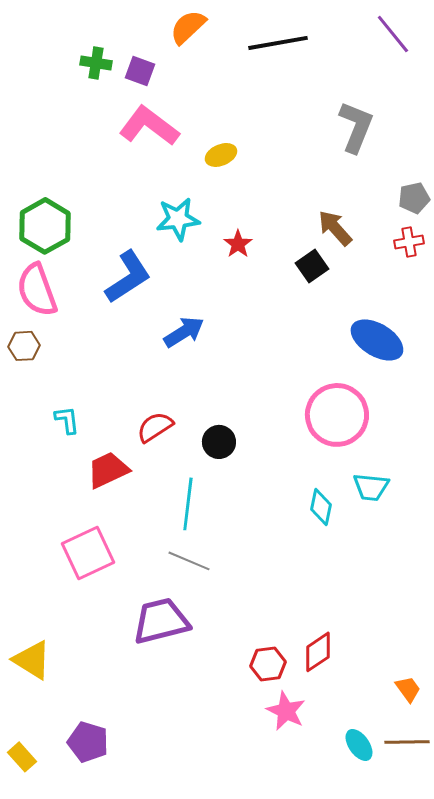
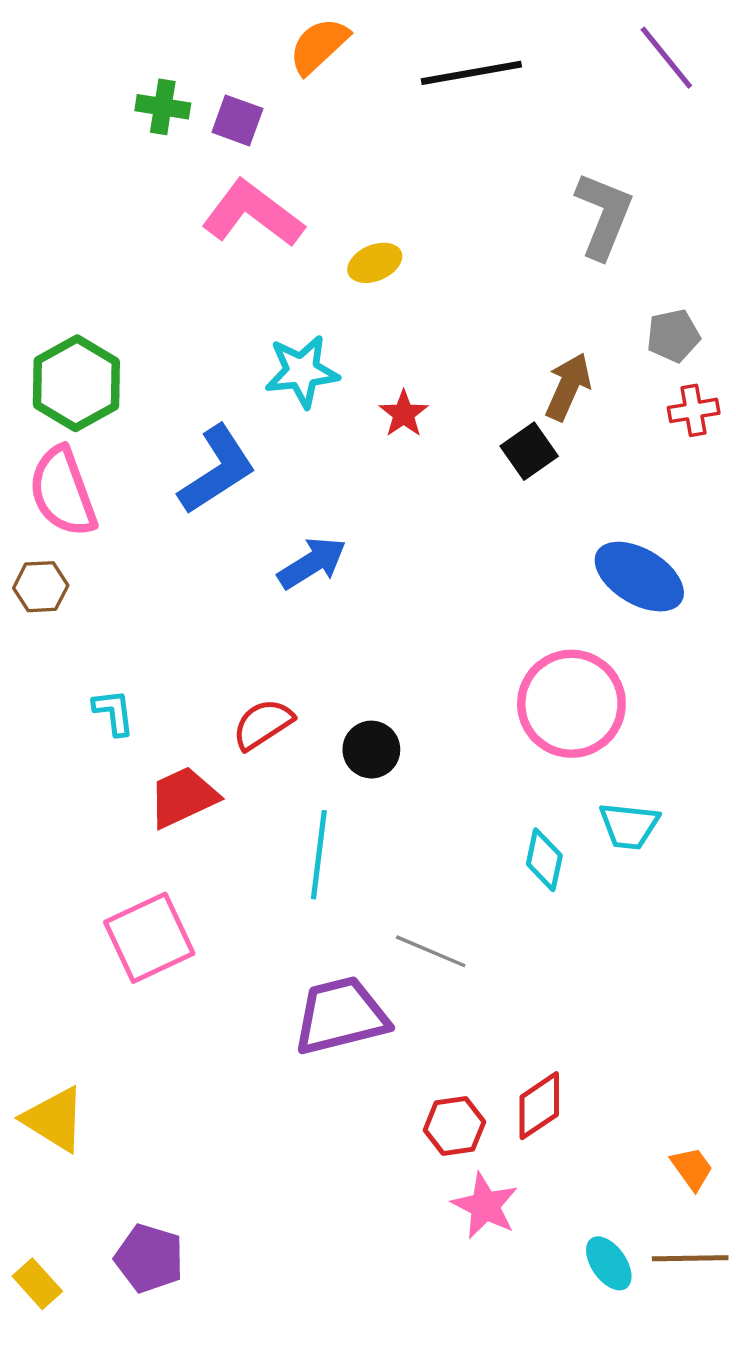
gray pentagon: (414, 198) -> (673, 336), moved
brown arrow: (335, 228) -> (568, 387), turned 66
gray line: (189, 561) -> (431, 951), moved
purple trapezoid: (161, 621) -> (341, 1016), moved

